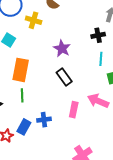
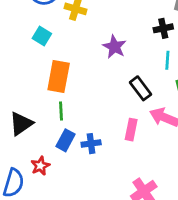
black rectangle: (64, 77) -> (141, 88), moved
blue rectangle: (24, 127) -> (65, 140), moved

